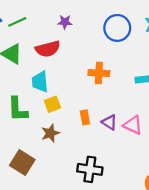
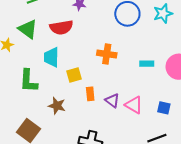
yellow square: (52, 104) -> (74, 75), moved
brown star: (50, 133) -> (57, 106), turned 30

